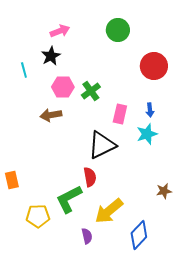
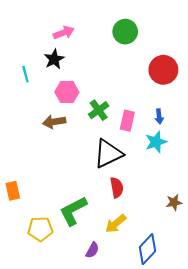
green cross: (91, 91) -> (99, 110), moved
red semicircle: (90, 177) -> (117, 188), moved
yellow arrow: (109, 211) -> (116, 224), size x0.7
purple semicircle: (87, 236) -> (92, 250), turned 42

